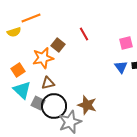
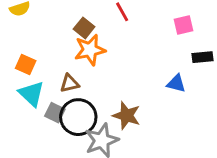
orange star: (43, 58) -> (90, 50), moved
blue triangle: (121, 67) -> (176, 83), moved, turned -40
orange square: (18, 70) -> (26, 64), turned -32

